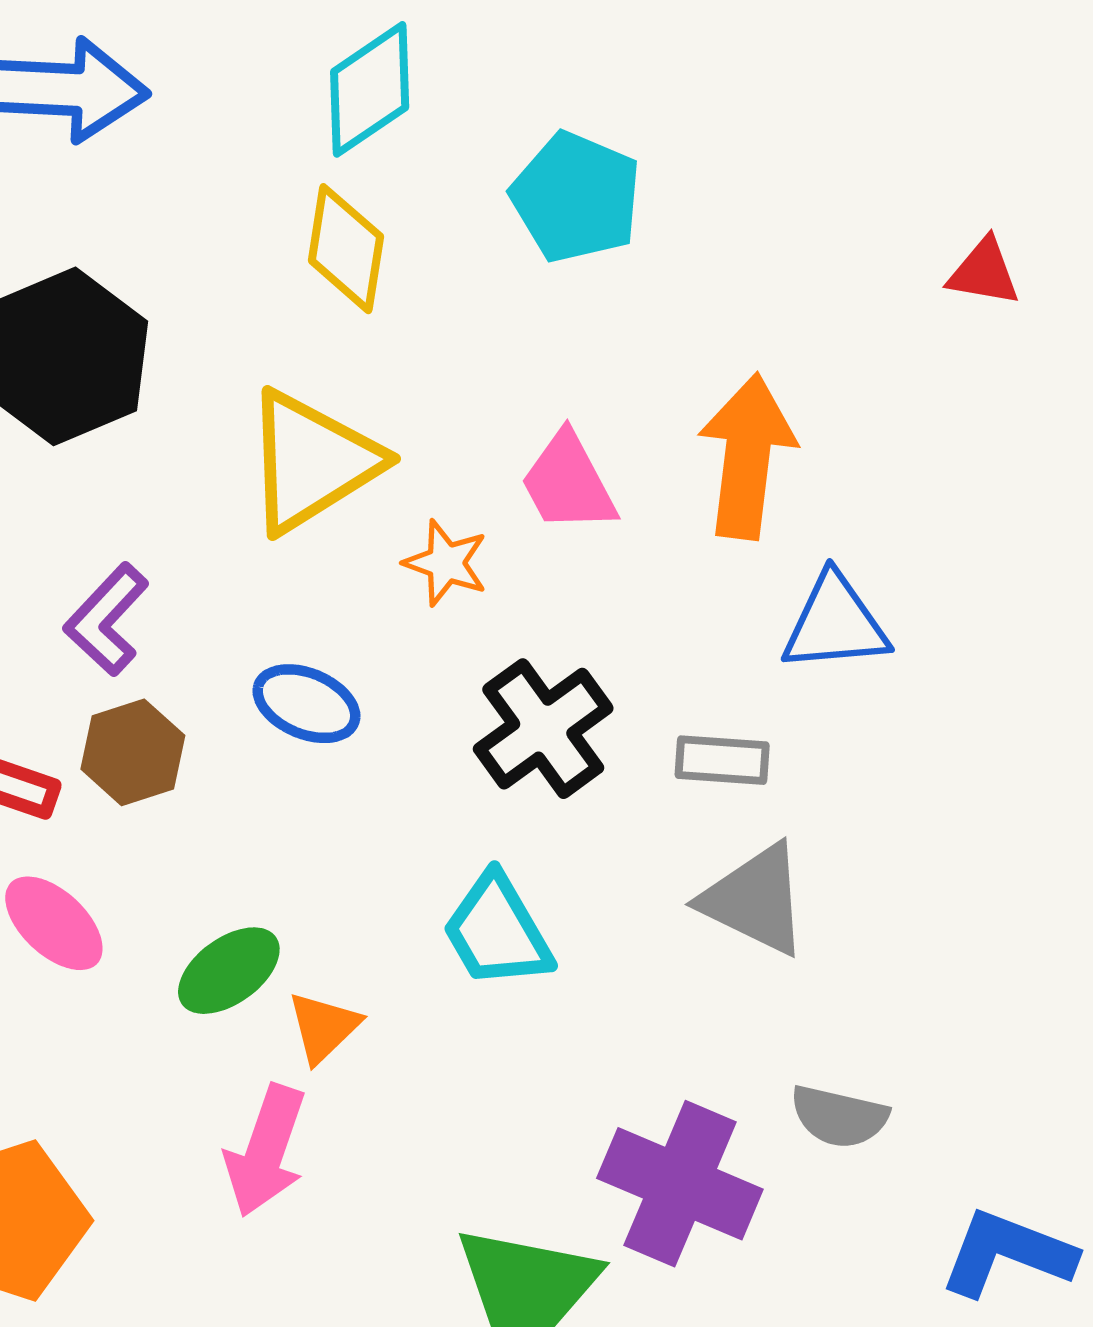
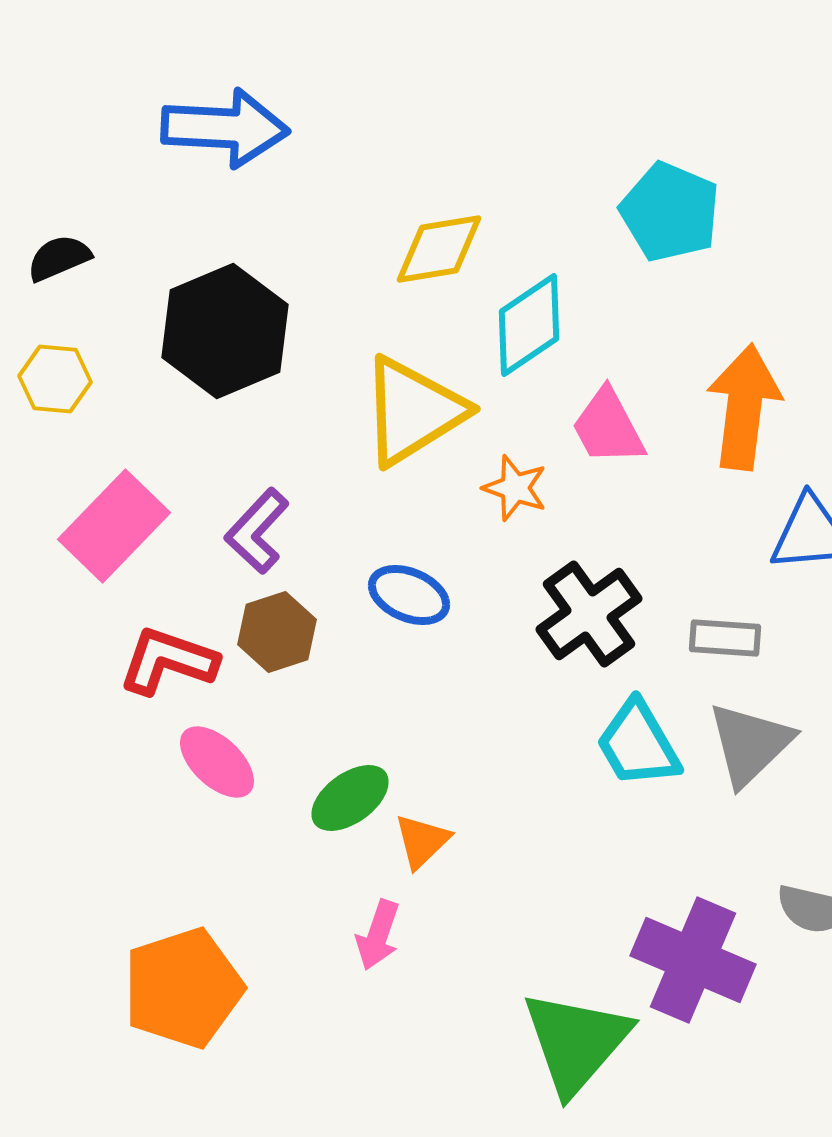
cyan diamond: (370, 89) -> (529, 325), moved
cyan pentagon: (576, 197) -> (670, 212), moved
yellow diamond: (346, 249) -> (439, 249), turned 72
gray triangle: (755, 900) -> (750, 744), turned 50
cyan trapezoid: (497, 931) -> (638, 744), moved
pink arrow: (266, 1151) -> (378, 935), size x0.7

